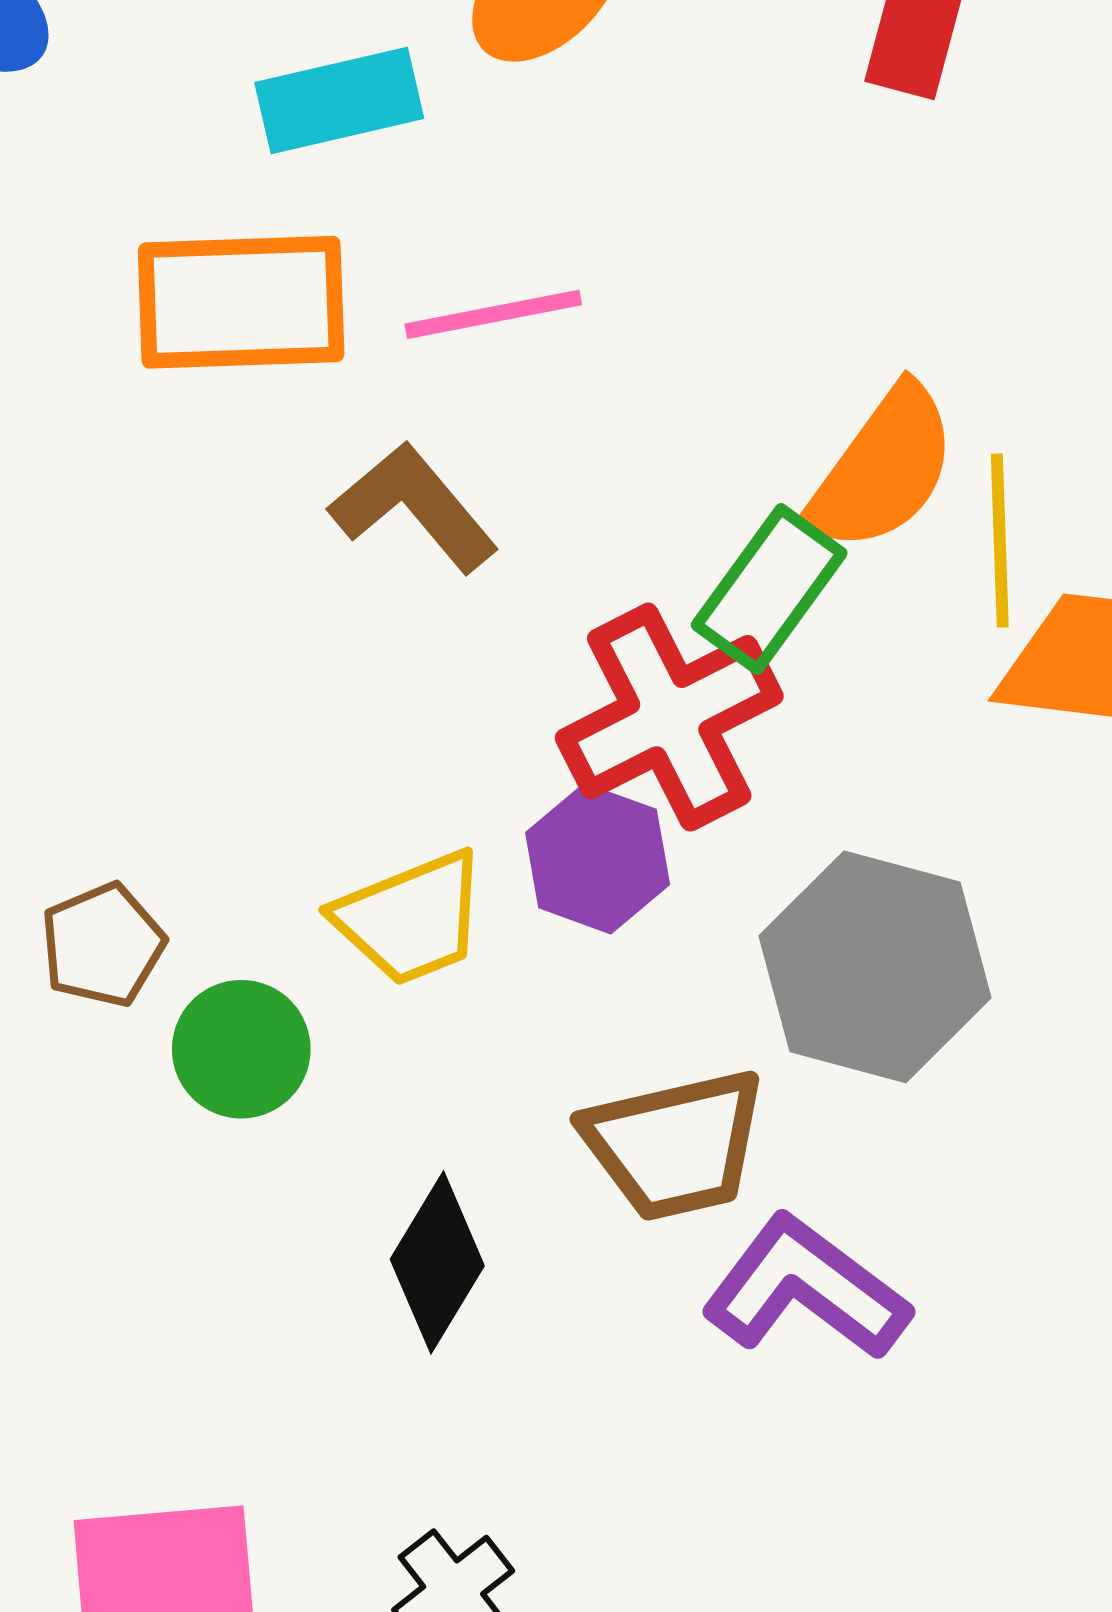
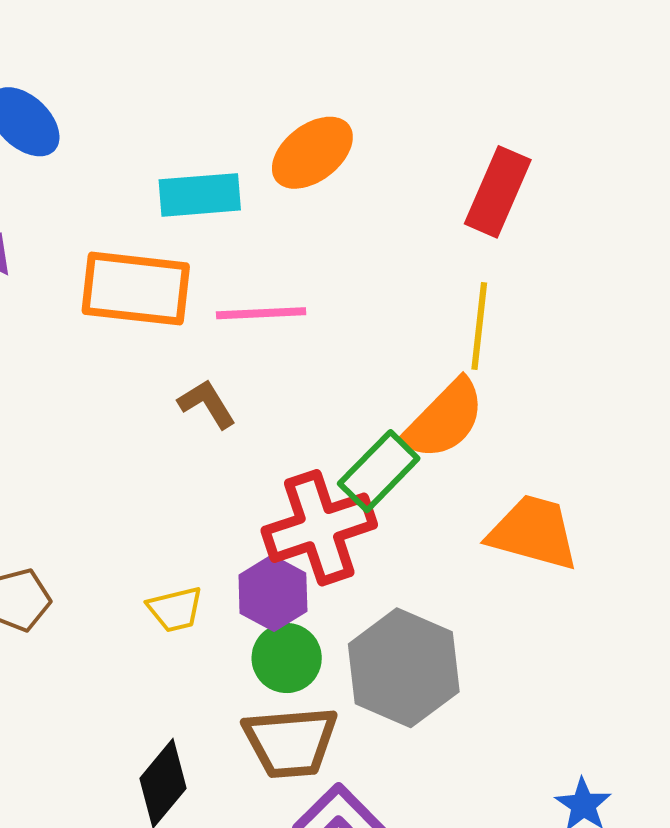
brown L-shape: (414, 507) -> (207, 404), size x0.7
yellow line: (1000, 541) -> (479, 326), moved
yellow trapezoid: (411, 918) -> (175, 609), size x0.7
green circle: (241, 1049) -> (287, 658), moved

